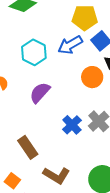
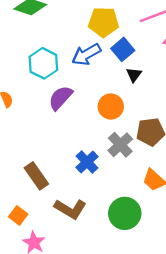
orange circle: (92, 77) -> (111, 106), moved
purple semicircle: (40, 93) -> (61, 98), moved
blue cross: (72, 125) -> (87, 162), moved

